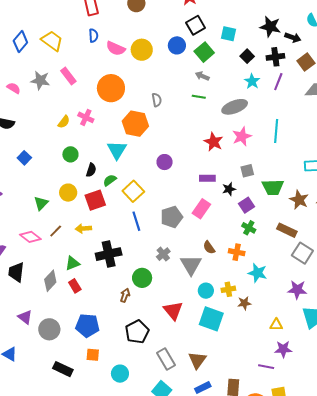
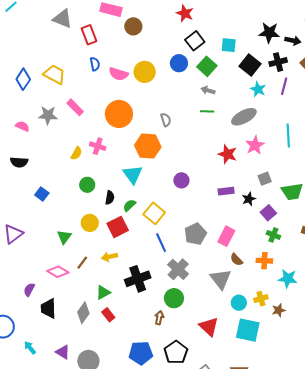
black square: (247, 56) -> (250, 65), size x1.5
pink rectangle: (201, 209) -> (226, 236), moved
gray cross: (163, 254) -> (178, 269), moved, size x1.5
blue pentagon: (87, 326) -> (141, 353), moved

